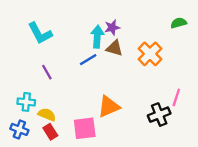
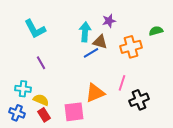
green semicircle: (179, 23) -> (156, 31), moved
purple star: (112, 27) -> (109, 21), moved
orange cross: (150, 54) -> (131, 47), turned 30
blue line: (88, 60) -> (91, 53), moved
pink line: (176, 97) -> (122, 83), moved

